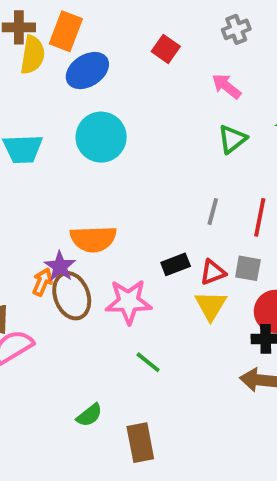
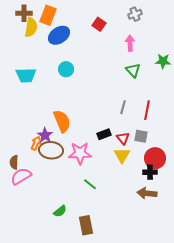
pink arrow: (226, 86) -> (130, 43), turned 49
cyan circle: (101, 137) -> (66, 69), size x0.6
green triangle: (232, 139) -> (133, 70), turned -35
orange semicircle: (93, 239) -> (62, 121), turned -110
red triangle: (213, 272) -> (123, 138), turned -48
brown ellipse: (72, 296) -> (51, 150), turned -65

